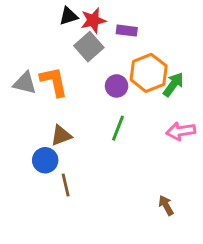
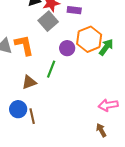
green line: (118, 128) -> (51, 69), moved
pink arrow: (181, 131) -> (108, 105), moved
blue circle: (45, 160) -> (18, 109), moved

